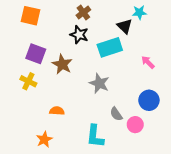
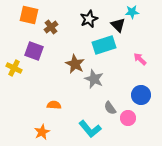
brown cross: (83, 12) -> (51, 27), moved
black star: (79, 35) -> (89, 19), moved, turned 30
brown star: (62, 64) -> (75, 64), moved
yellow cross: (28, 81) -> (14, 68), moved
cyan L-shape: (95, 136) -> (90, 129), turned -45

